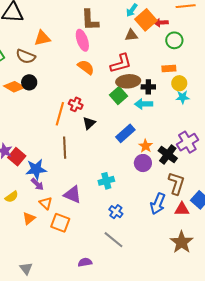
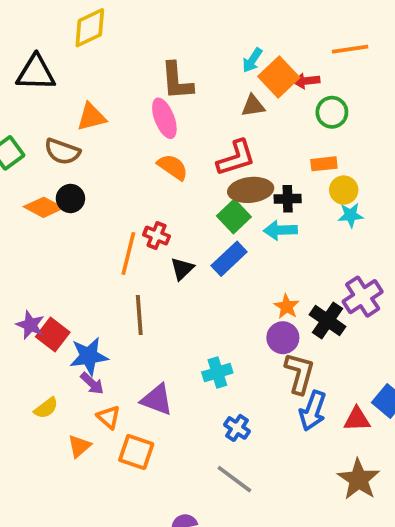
blue rectangle: (125, 133) -> (229, 259), moved
brown L-shape: (176, 183) -> (300, 373), moved

